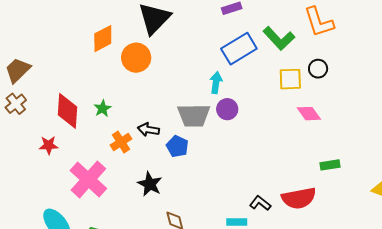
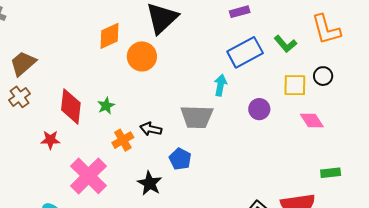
green L-shape: (279, 38) -> (285, 44), size x0.7
purple circle: (227, 109) -> (259, 109), moved
blue pentagon: (177, 146) -> (180, 159), moved

